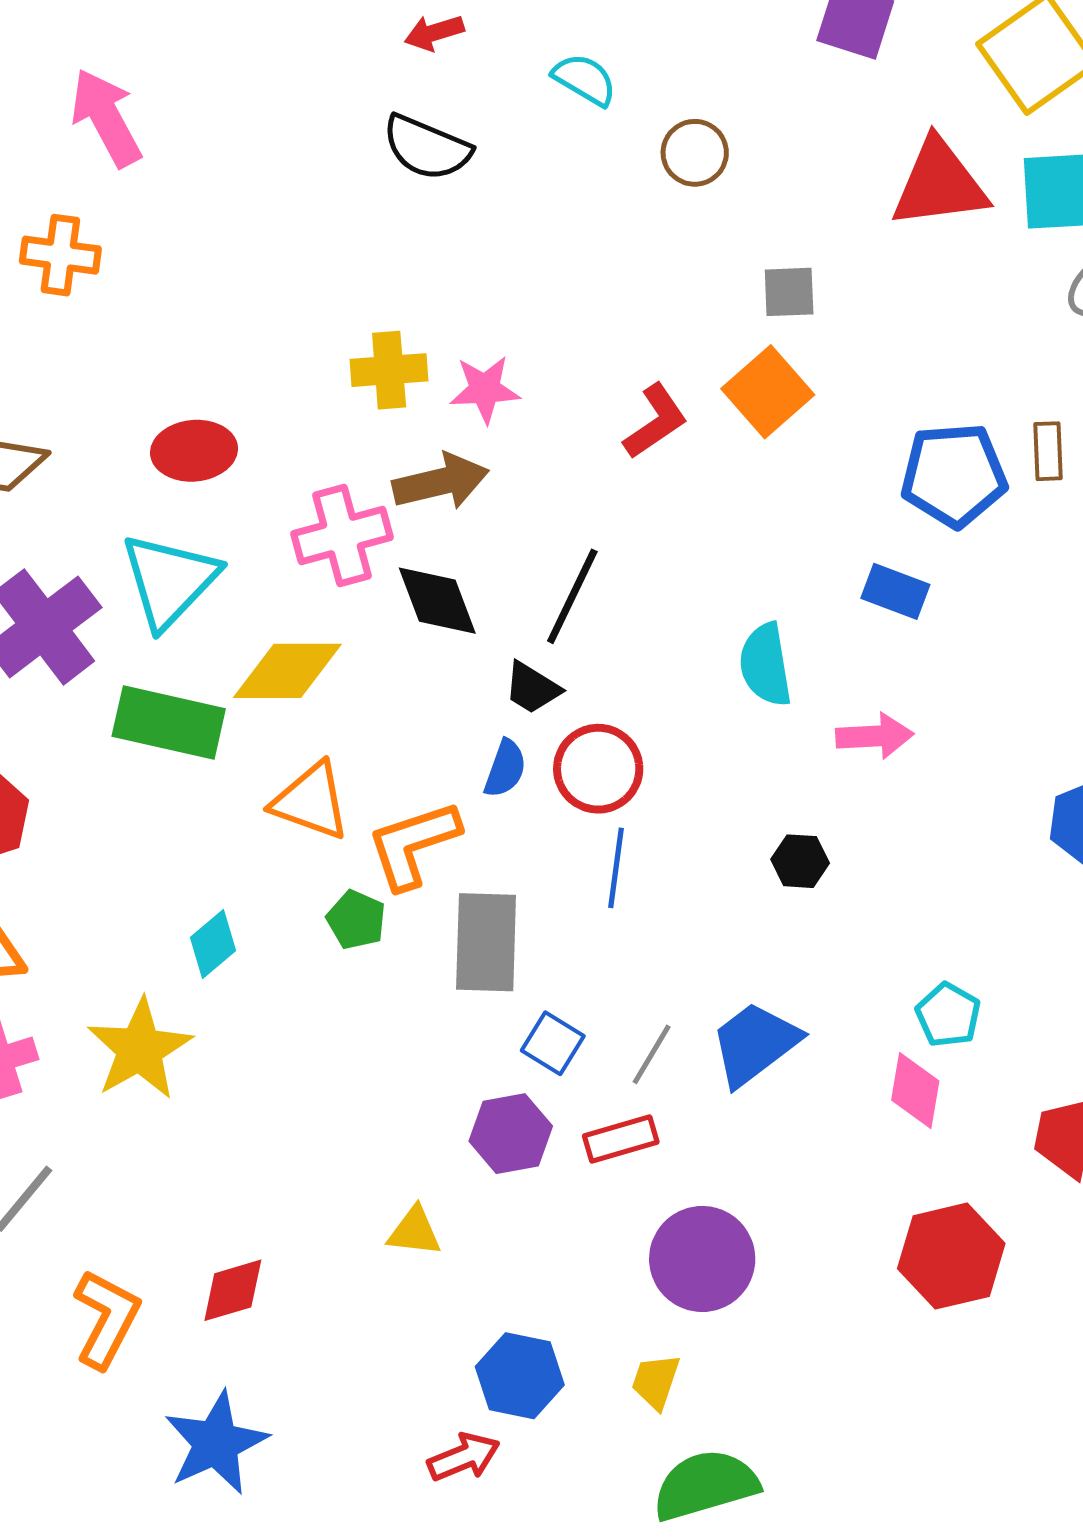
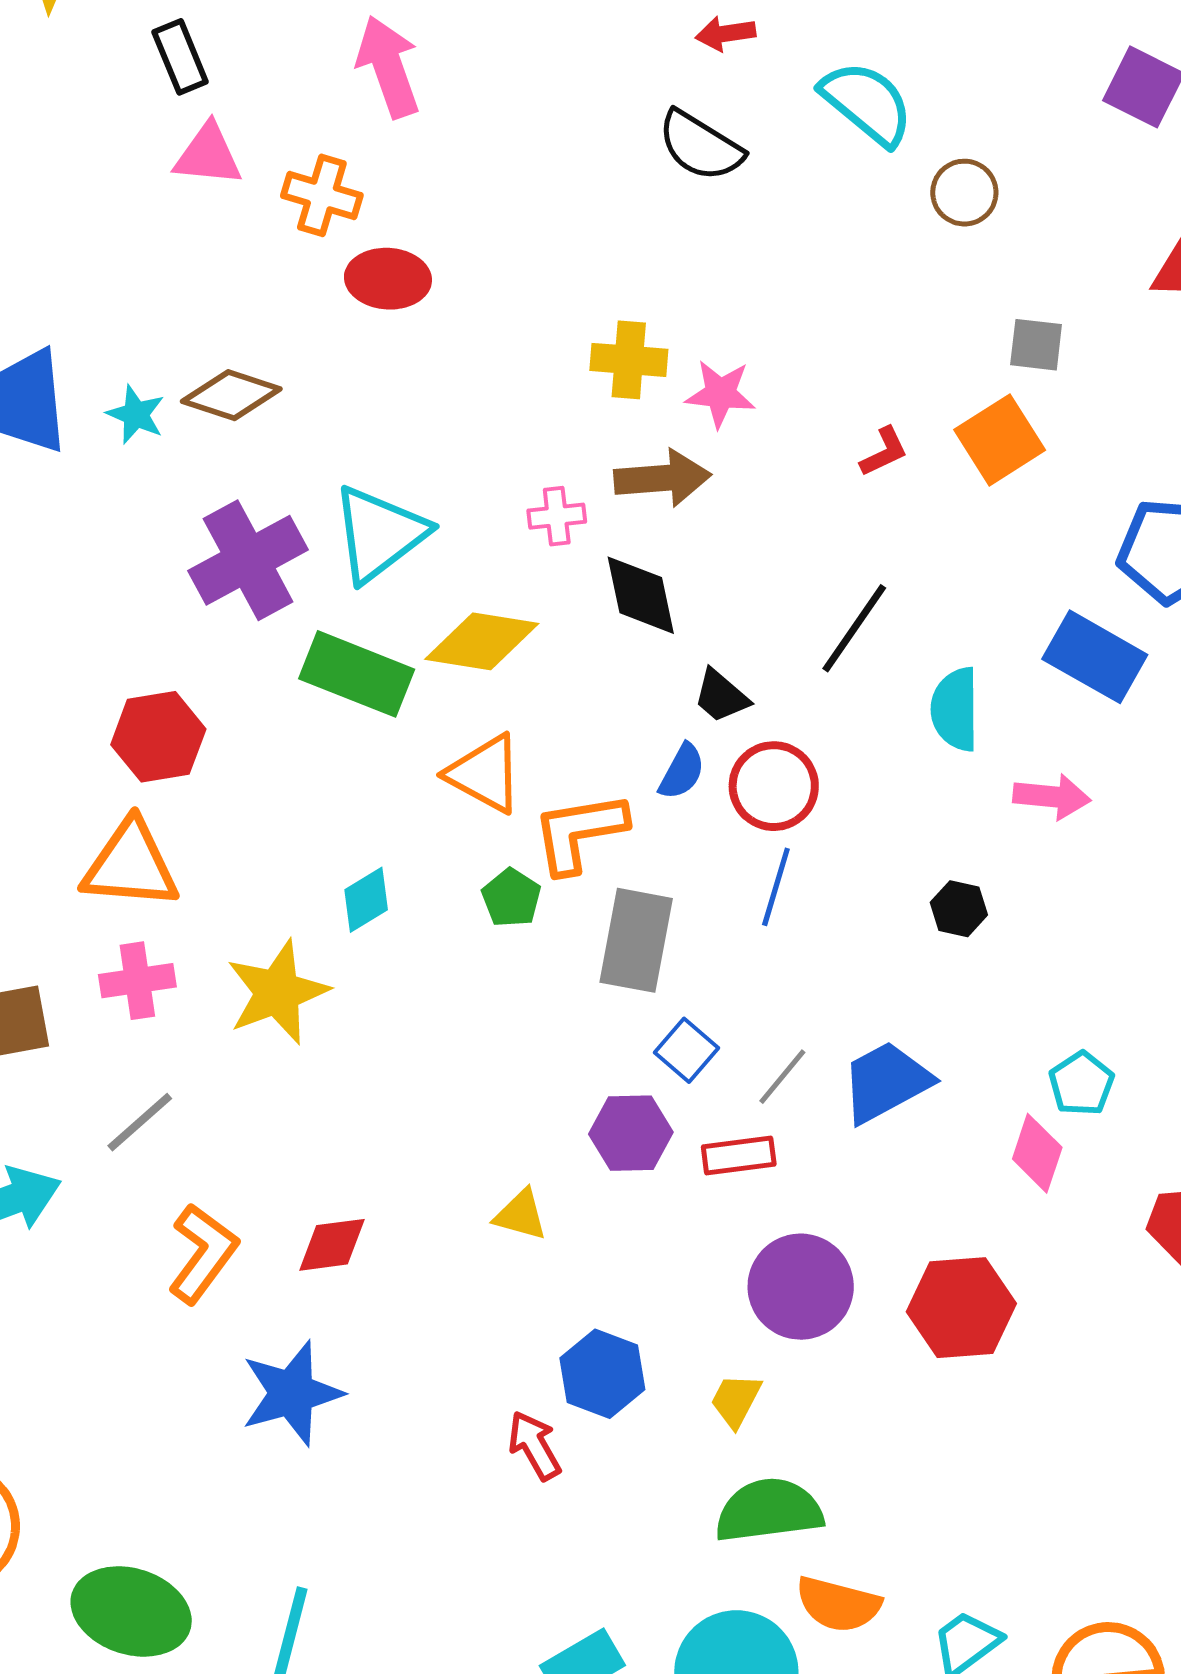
cyan semicircle: (585, 79) -> (867, 103), size x1.5
red L-shape: (655, 421) -> (884, 452), size x0.7
red ellipse: (194, 451) -> (388, 279), moved
pink cross: (342, 536) -> (557, 516), size x0.6
blue rectangle: (895, 591) -> (1095, 657), size x1.5
black line: (572, 596) -> (854, 628), moved
red hexagon: (951, 1256) -> (961, 1308), moved
red arrow: (464, 1457) -> (534, 1445), turned -106

